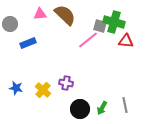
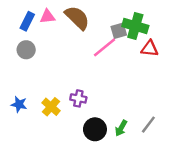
gray circle: (10, 24) -> (26, 50), moved
gray square: (100, 26) -> (119, 31), turned -32
blue rectangle: (28, 43) -> (27, 21), moved, turned -42
gray line: (125, 105) -> (148, 125), turned 49

